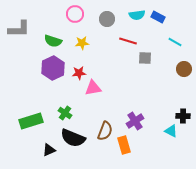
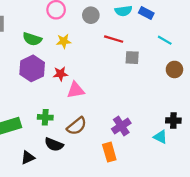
green cross: (65, 113) -> (45, 117), turned -32
brown semicircle: (105, 131) -> (77, 126), moved, turned 30
black semicircle: (73, 138) -> (54, 144), size x0.7

